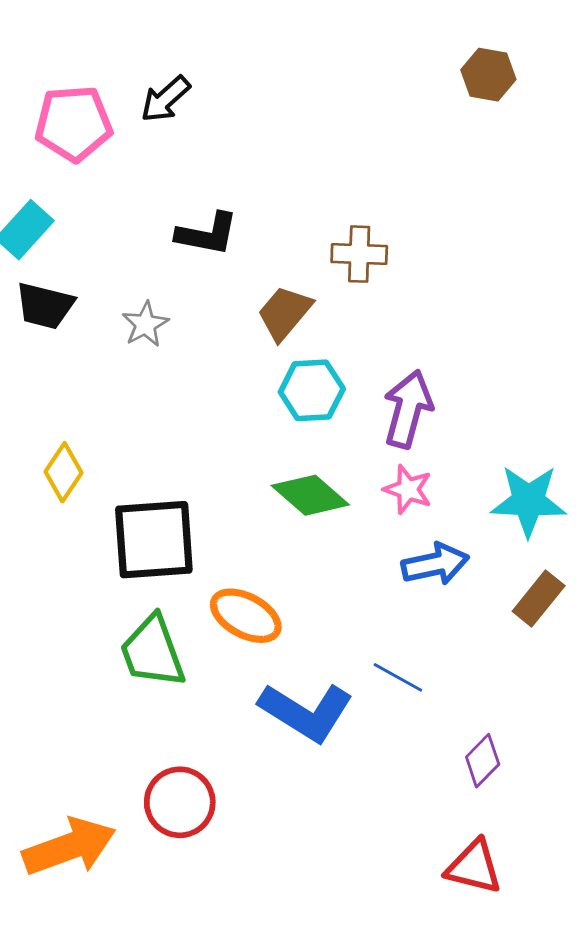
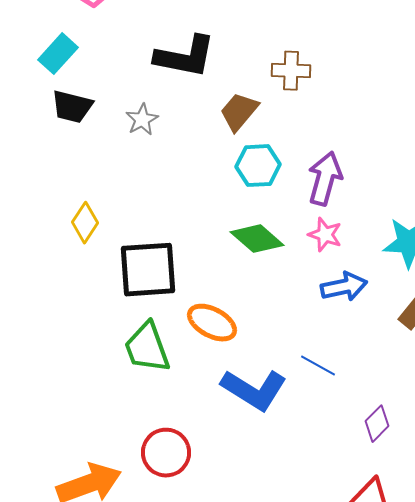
black L-shape: (207, 234) -> (185, 57), size x1.4

